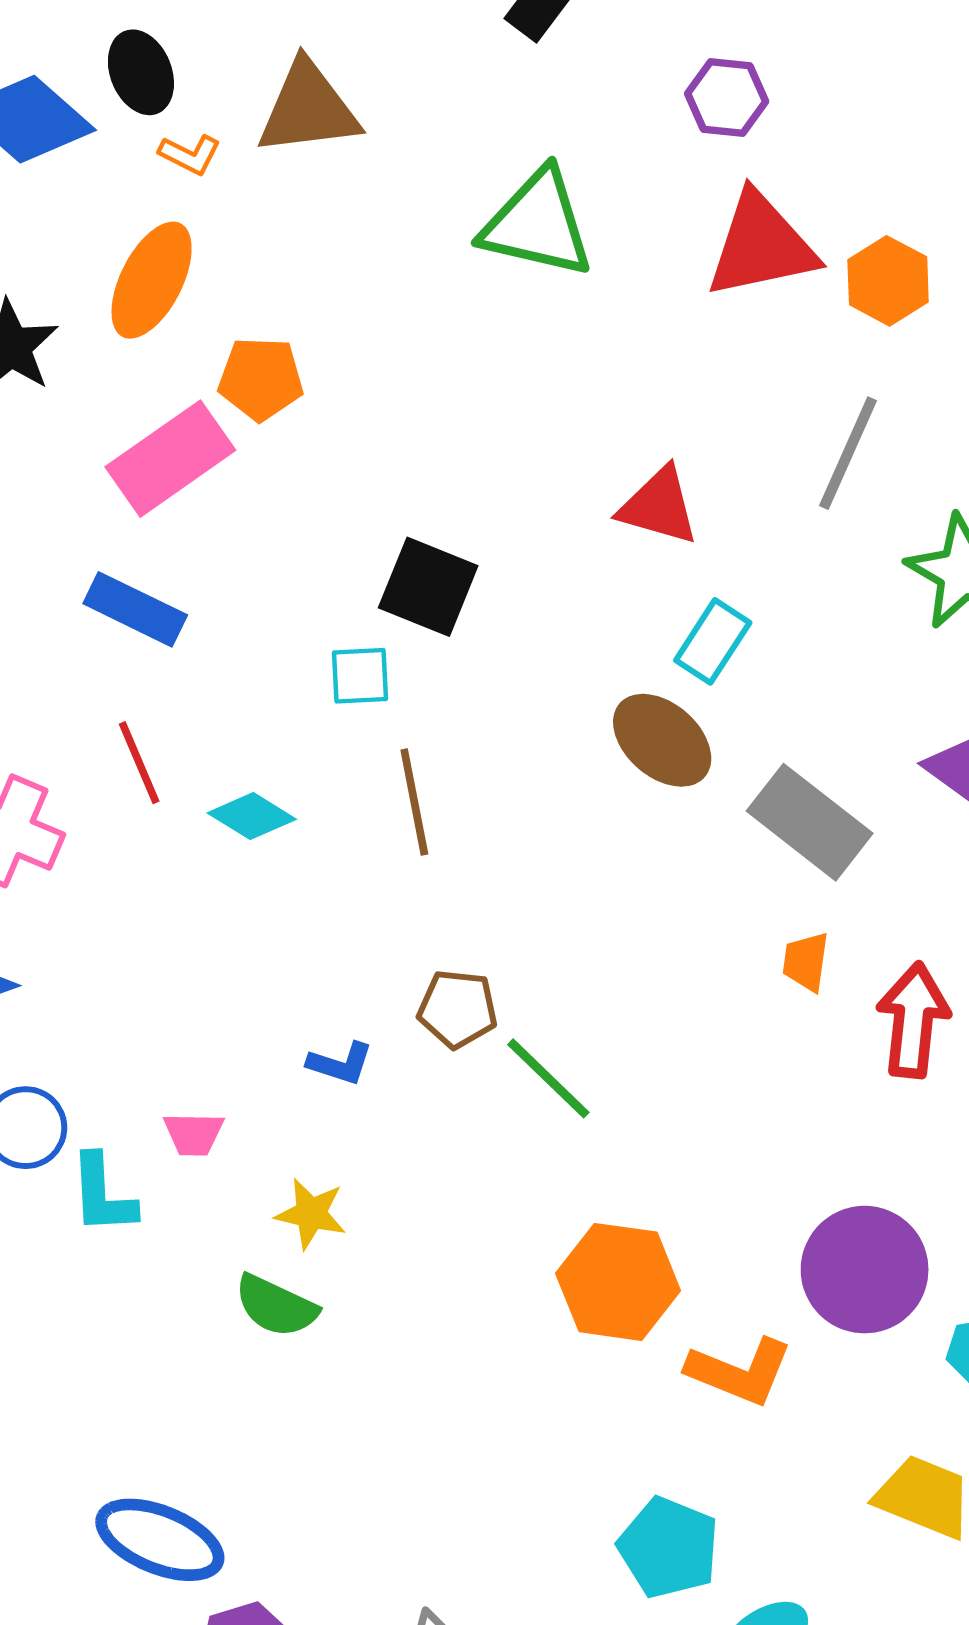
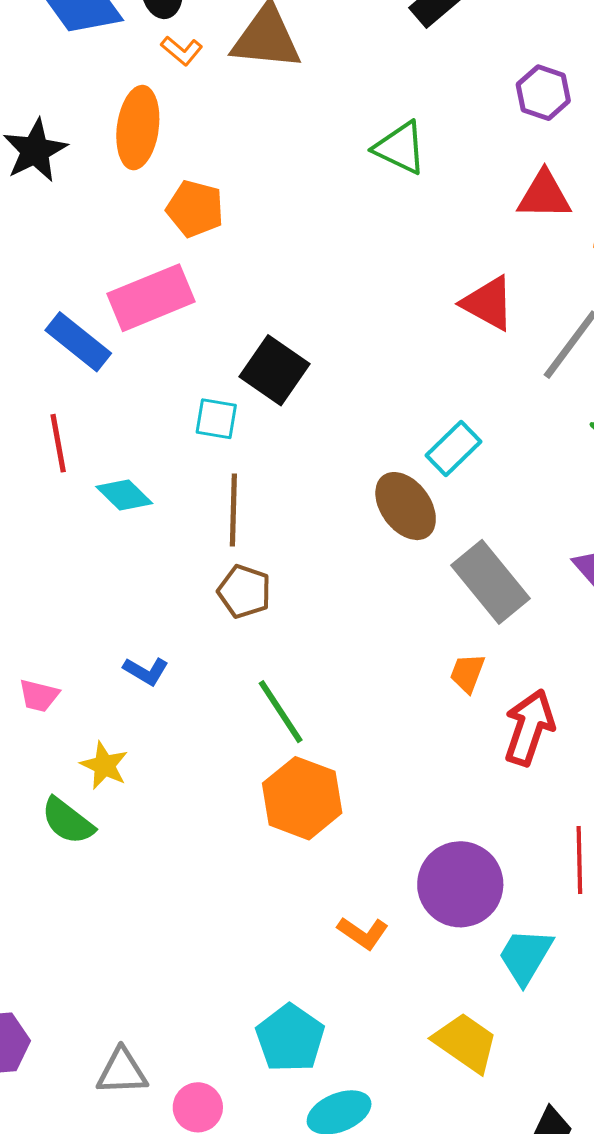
green triangle: (537, 224) -> (400, 148), size x0.7
red triangle: (761, 246) -> (544, 195), size x0.7
orange ellipse: (152, 280) -> (138, 128), turned -32
pink rectangle: (170, 459) -> (151, 298), moved
red triangle: (659, 506) -> (488, 303), moved
brown pentagon: (458, 1009) -> (244, 591), moved
orange hexagon: (618, 1282) -> (302, 798), moved
orange L-shape: (740, 1372) -> (363, 933), size x0.7

